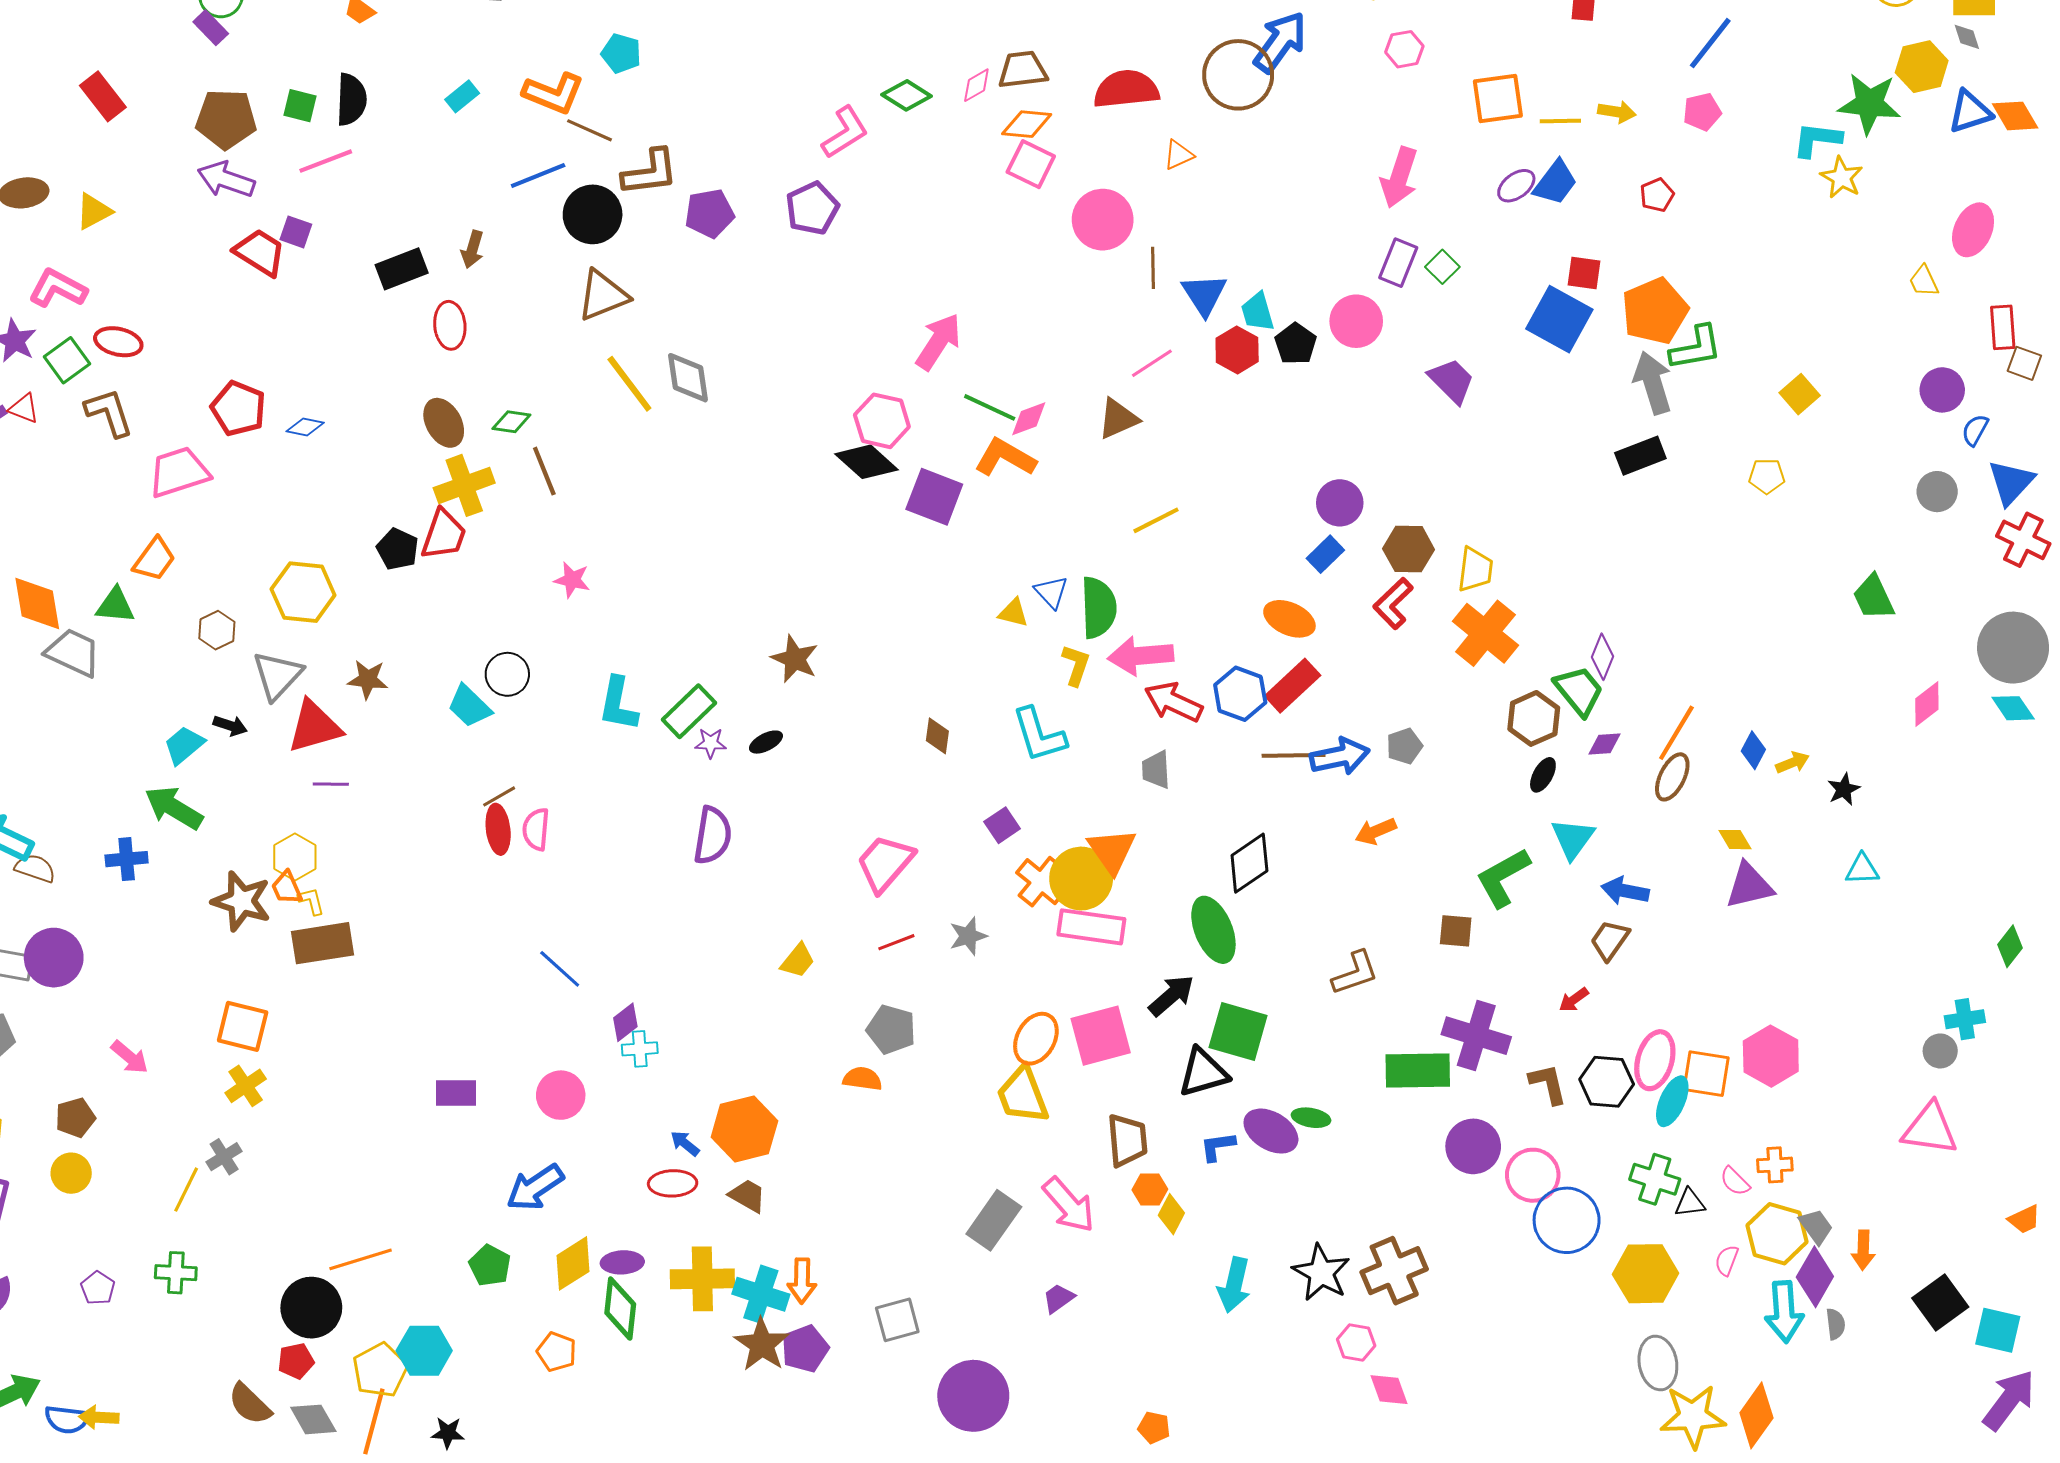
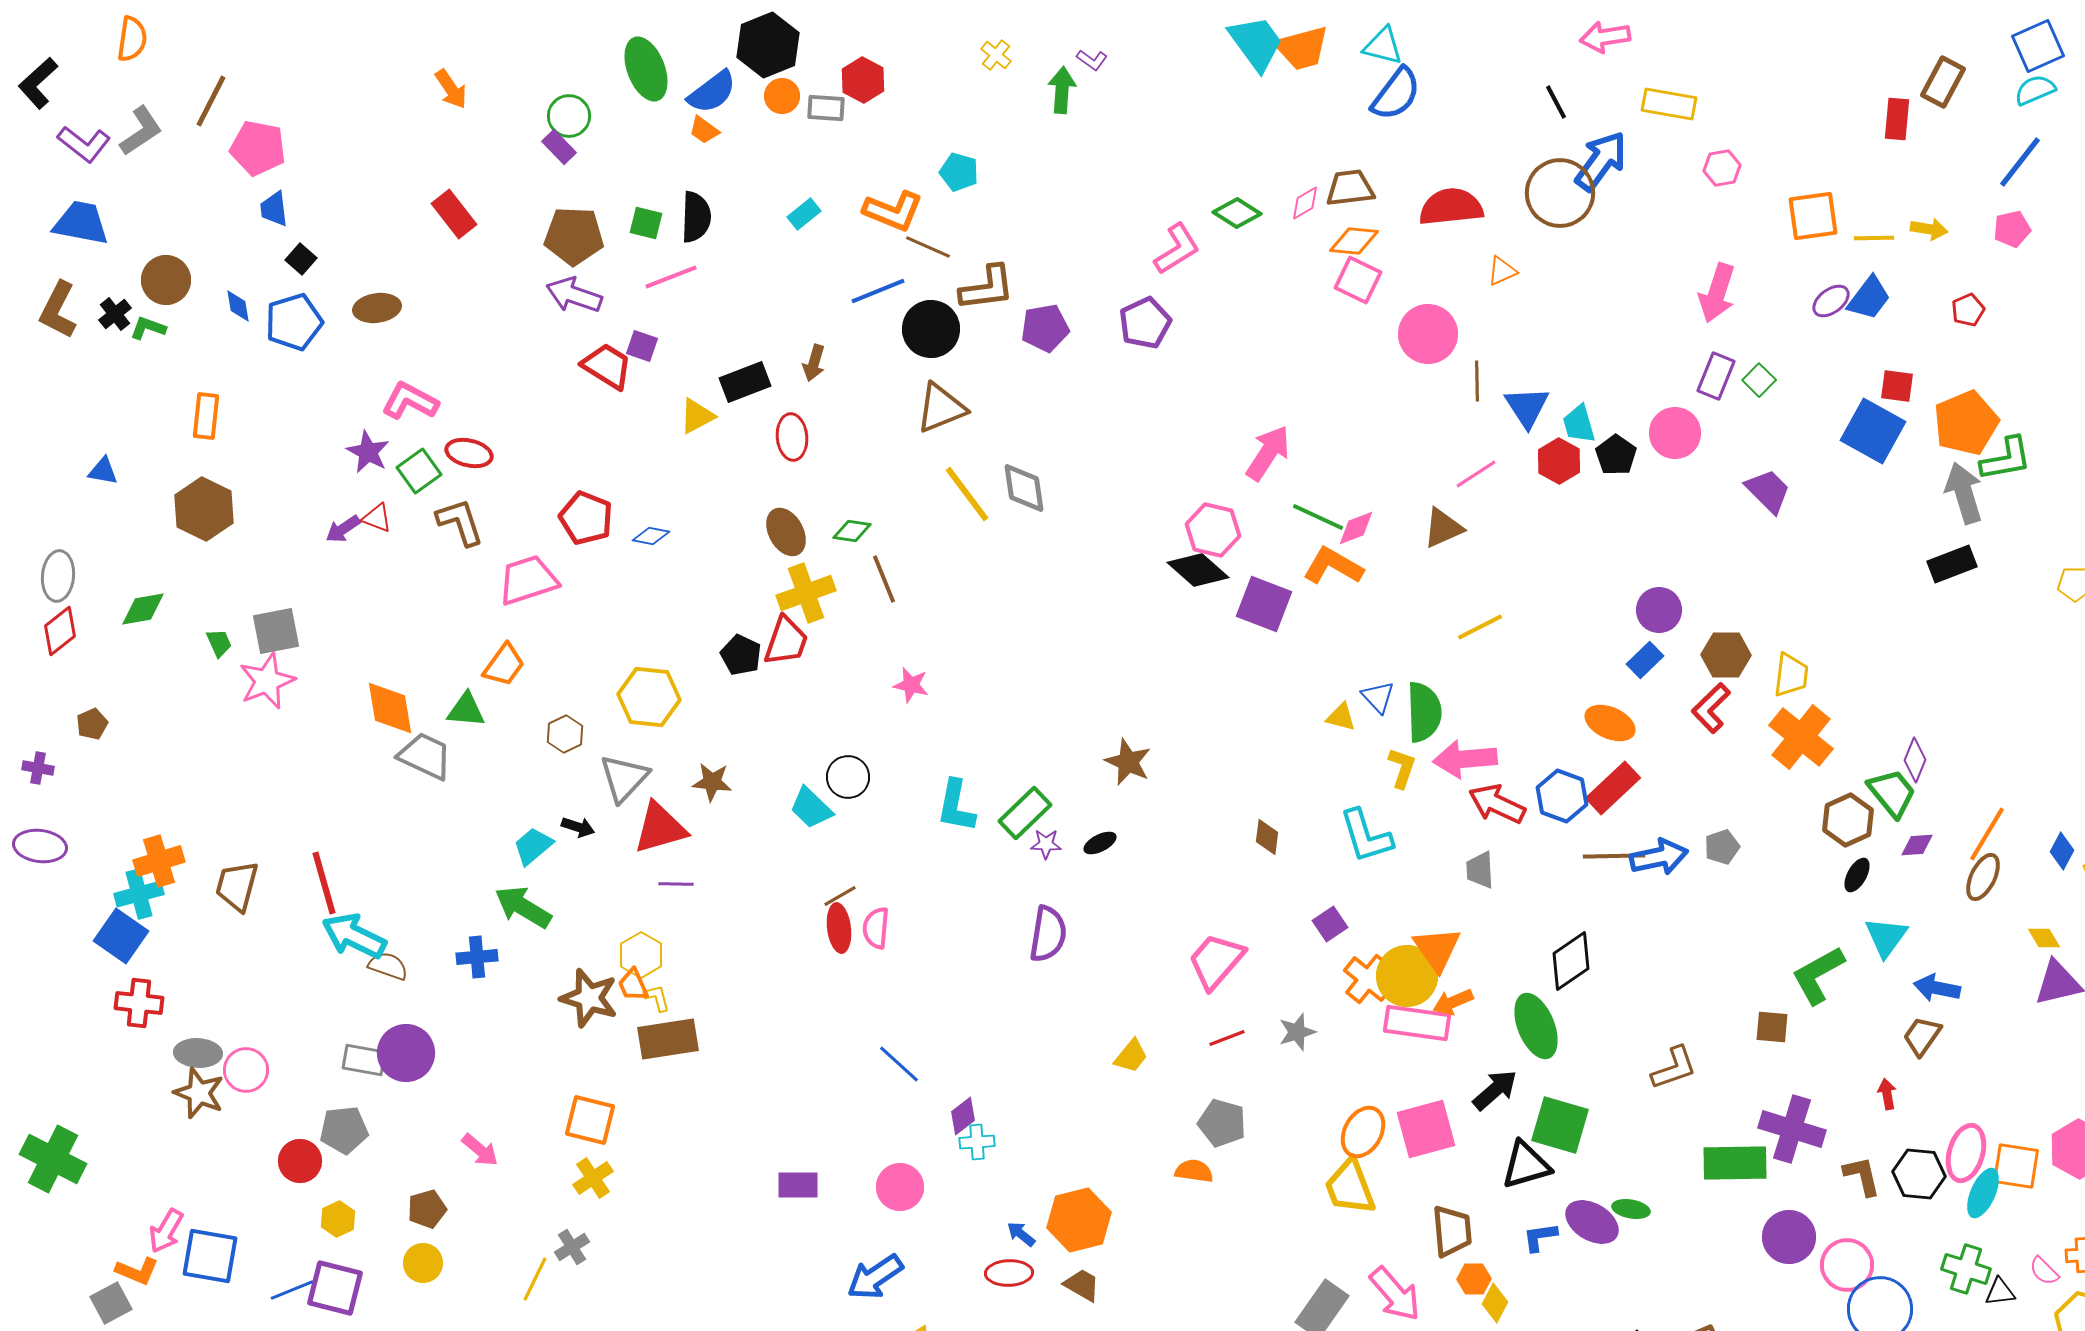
yellow triangle: (94, 211) -> (697, 416), moved
orange arrow: (1376, 831) -> (1453, 1002), moved
red arrow: (1574, 1000) -> (1887, 1094), turned 116

